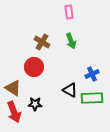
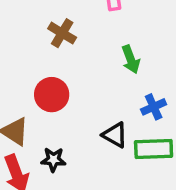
green arrow: (71, 41) -> (131, 59), moved
brown cross: (42, 42) -> (62, 33), moved

